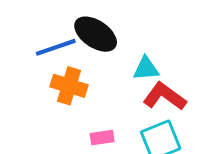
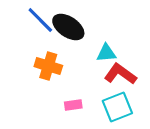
blue line: (56, 47) -> (40, 20), moved, turned 64

